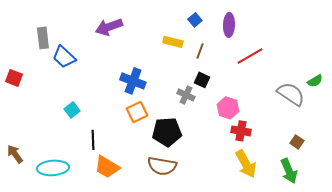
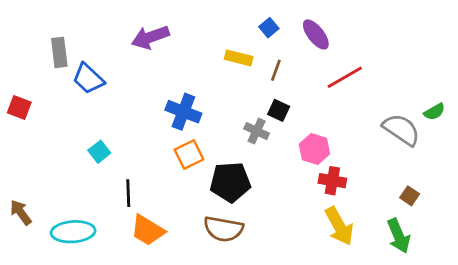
purple ellipse: (229, 25) -> (316, 34), turned -40

